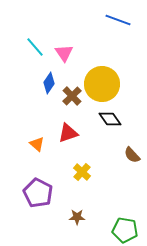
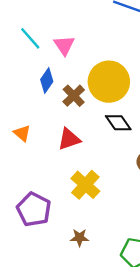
orange triangle: (37, 144) -> (22, 133), moved
yellow cross: (82, 172) -> (85, 185), size x1.4

